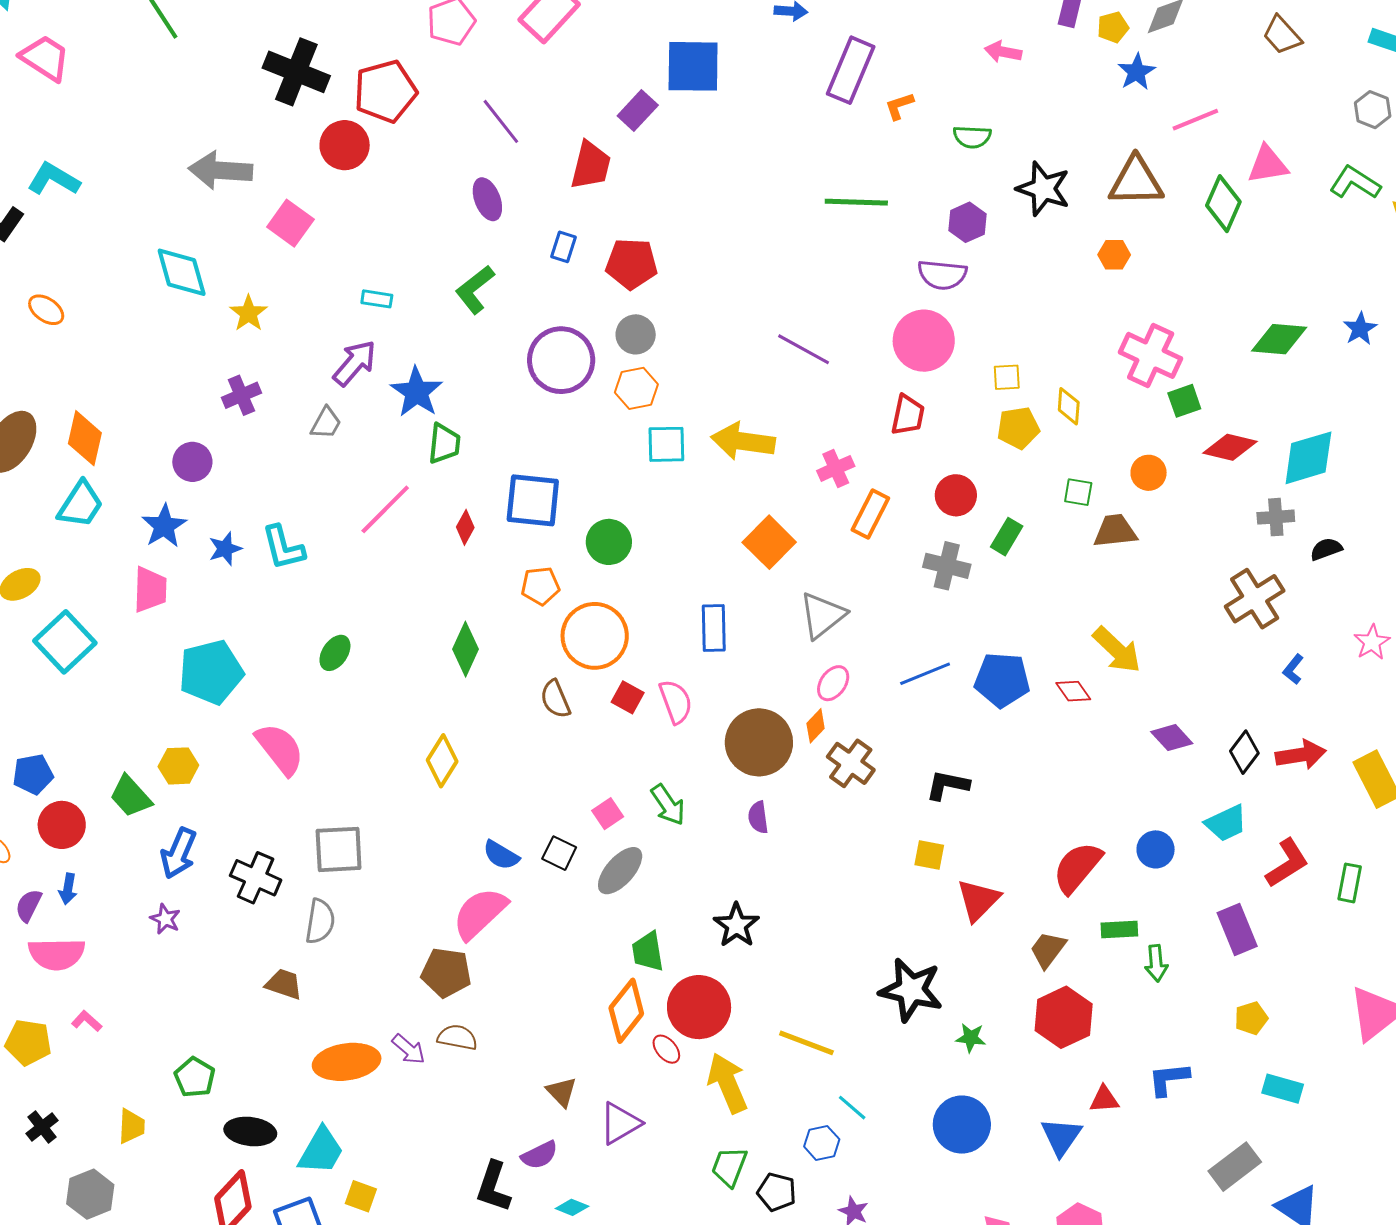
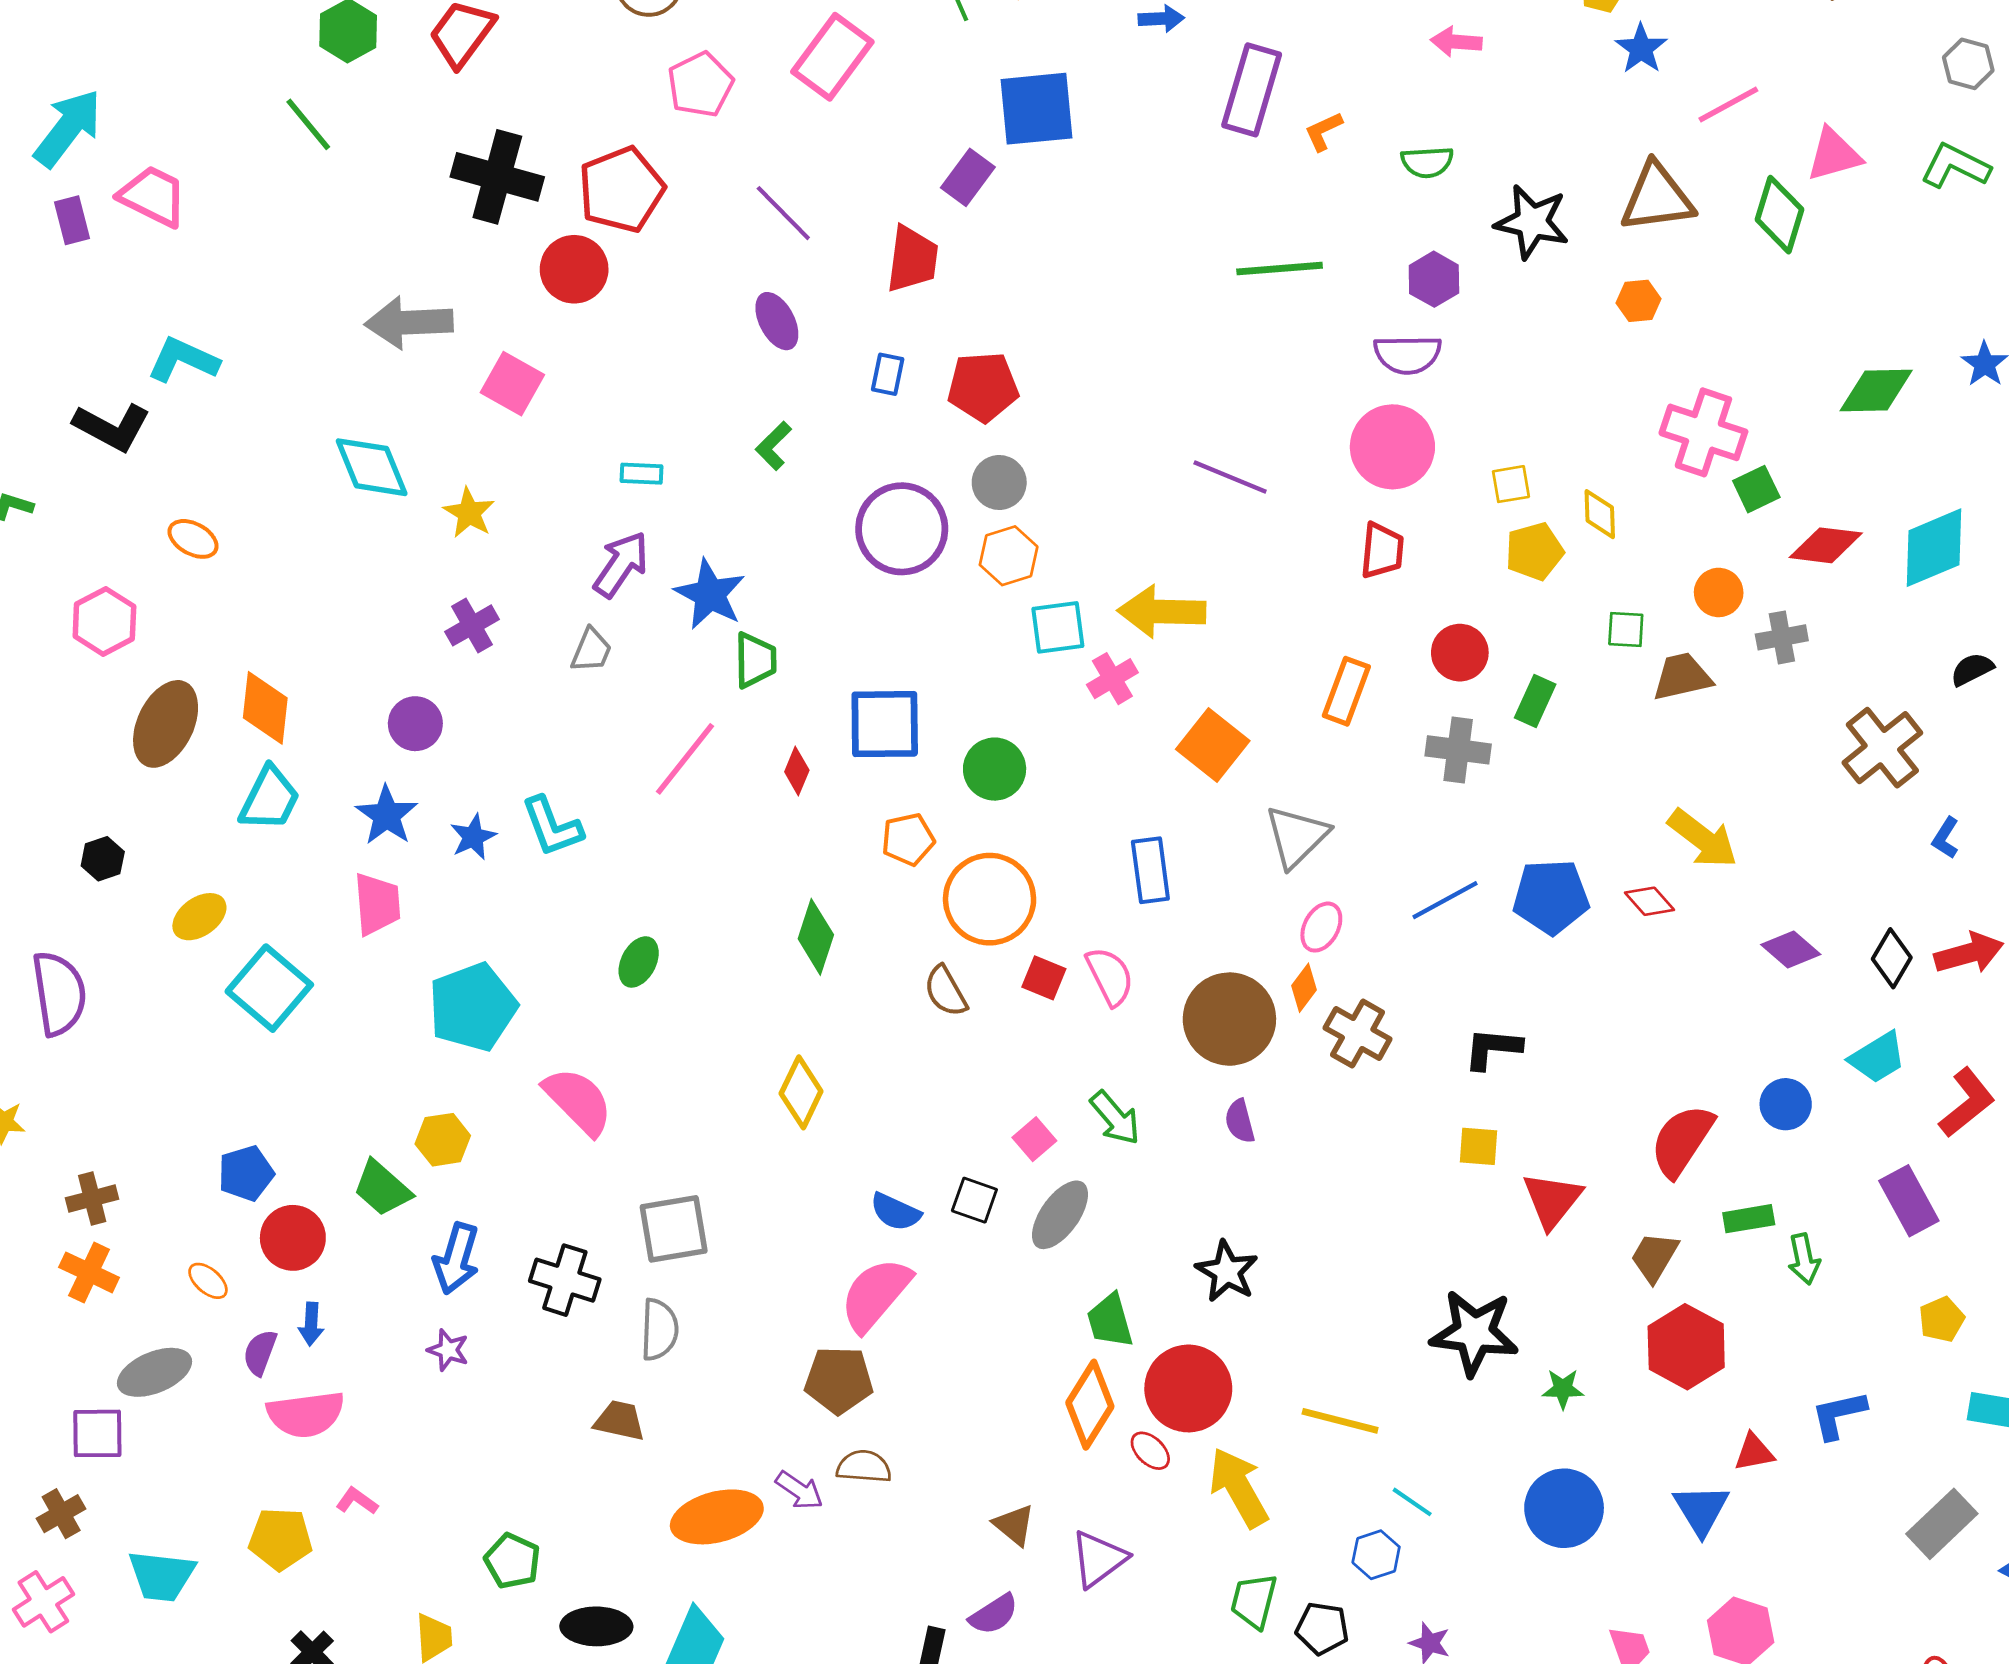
green L-shape: (475, 289) -> (774, 446), size x0.7
pink cross: (836, 468) -> (1112, 679), moved
gray cross: (1276, 517) -> (1782, 637), moved

